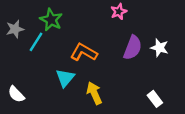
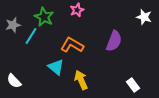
pink star: (119, 12) -> (77, 10), moved
white star: (159, 48) -> (144, 17), moved
cyan triangle: (65, 78) -> (56, 67), turned -30

